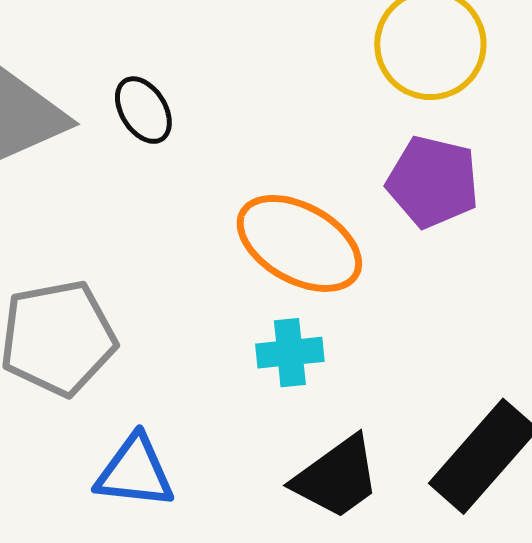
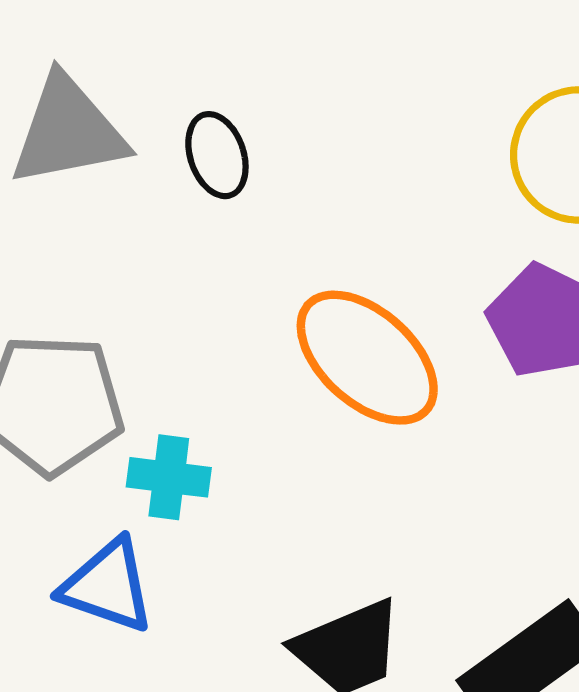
cyan cross: (290, 353) -> (169, 477), moved

